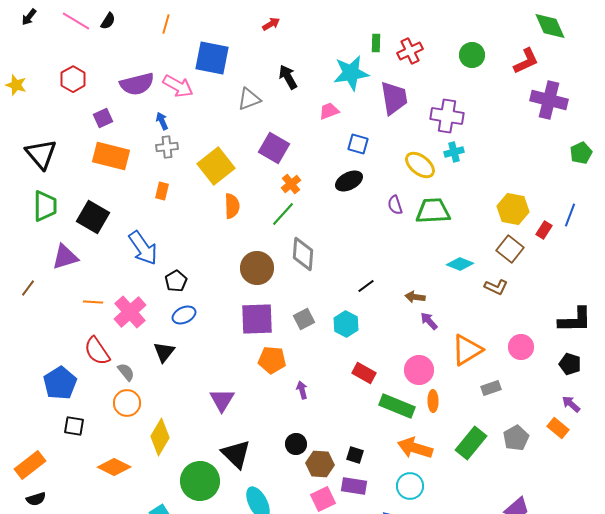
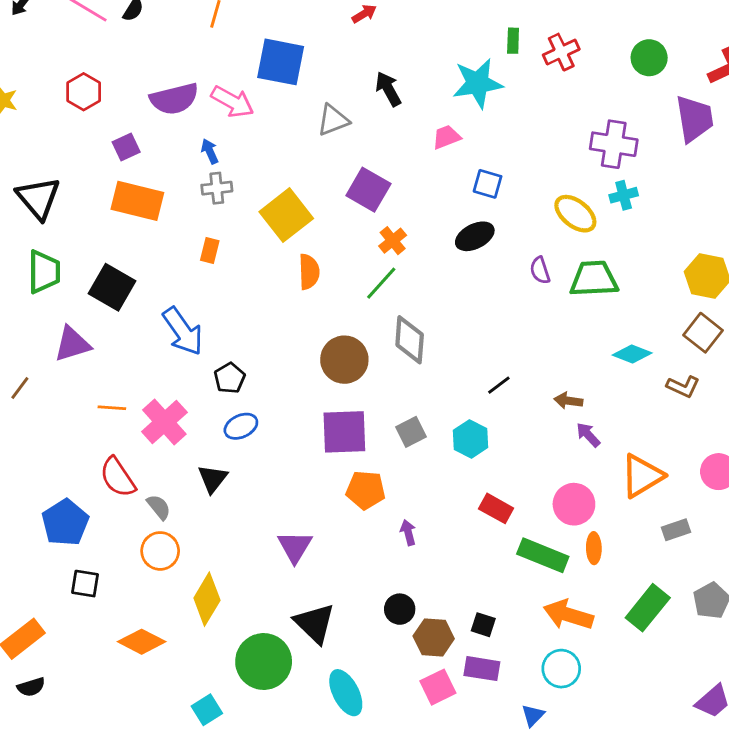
purple trapezoid: (394, 98) -> (694, 119), moved

